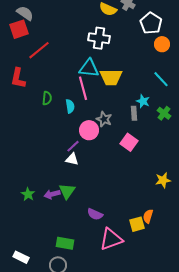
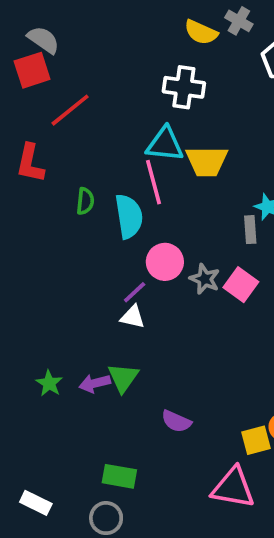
cyan semicircle: (70, 106) -> (129, 216), size x1.6
gray star: (104, 119) -> (205, 279), moved
pink triangle: (111, 239) -> (233, 488), moved, turned 30

